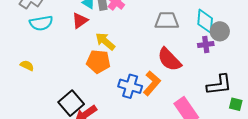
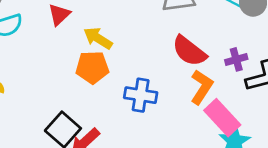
purple cross: (206, 44) -> (236, 59), moved
orange L-shape: (152, 83) -> (202, 87), moved

